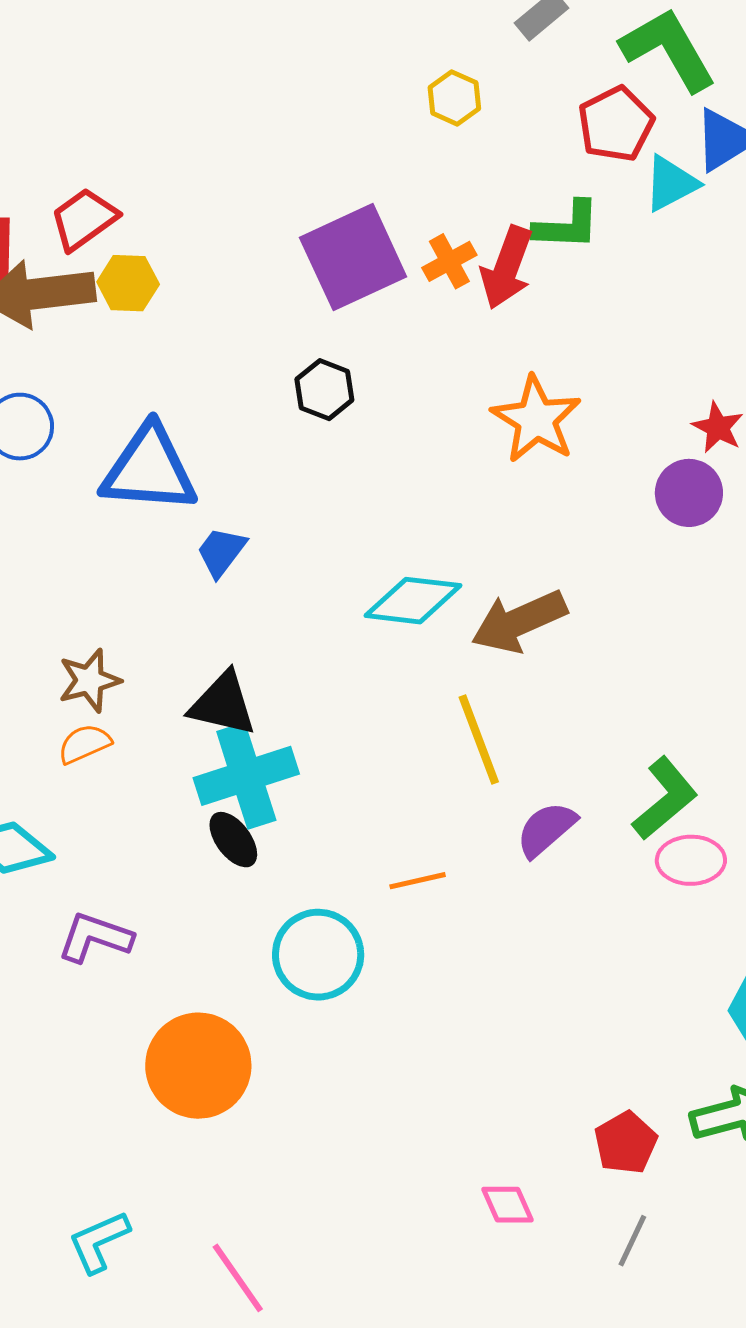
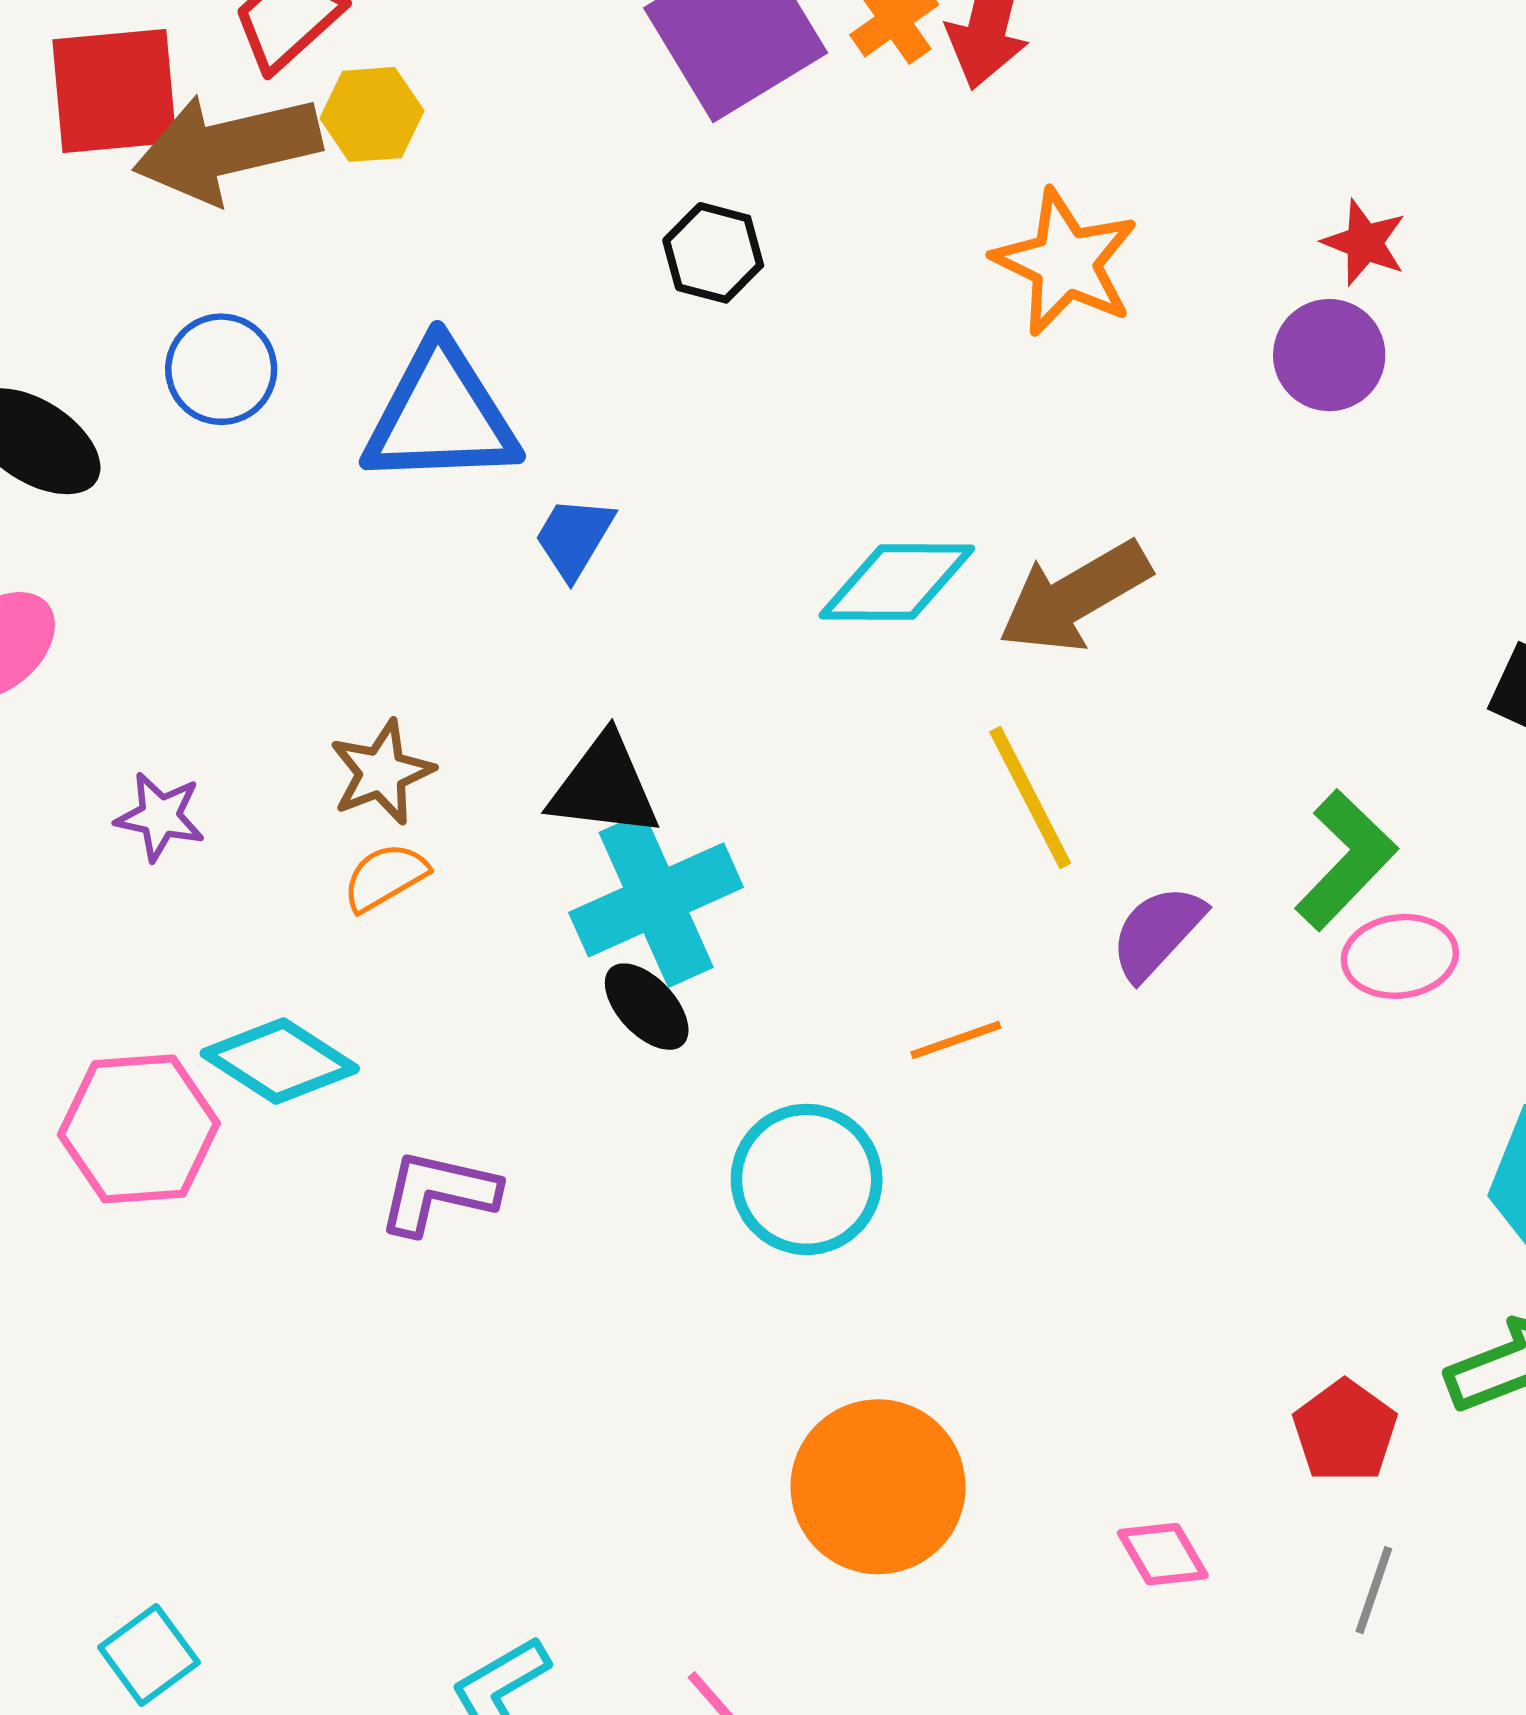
orange circle: (198, 1066) -> (878, 1487), moved

